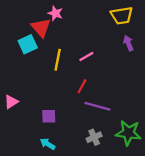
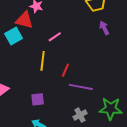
red triangle: (41, 28) -> (24, 20), turned -30
pink line: (86, 56) -> (55, 37), moved
yellow line: (58, 60) -> (43, 61), moved

